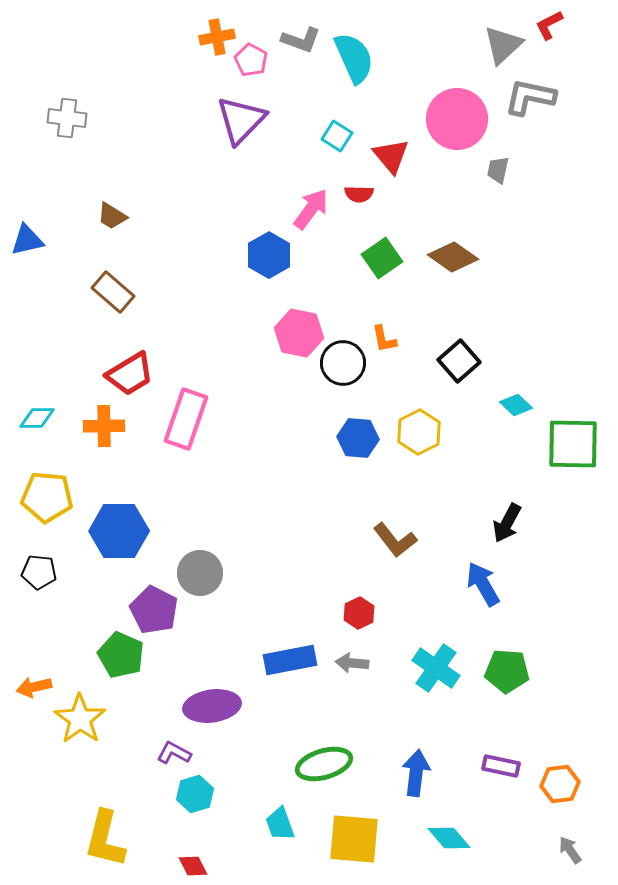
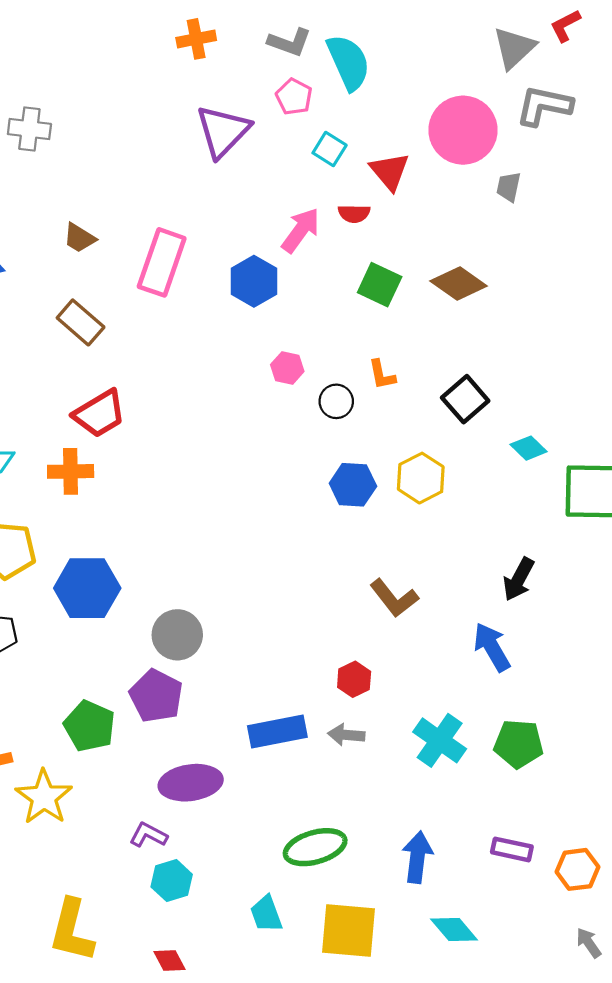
pink pentagon: (251, 60) -> (294, 97), moved
green square: (382, 258) -> (380, 285), turned -30
pink hexagon: (299, 333) -> (287, 368), size x0.6
black circle: (343, 363) -> (336, 401), size x0.7
pink rectangle: (186, 419) -> (162, 262), moved
purple pentagon: (154, 610) -> (156, 696), moved

